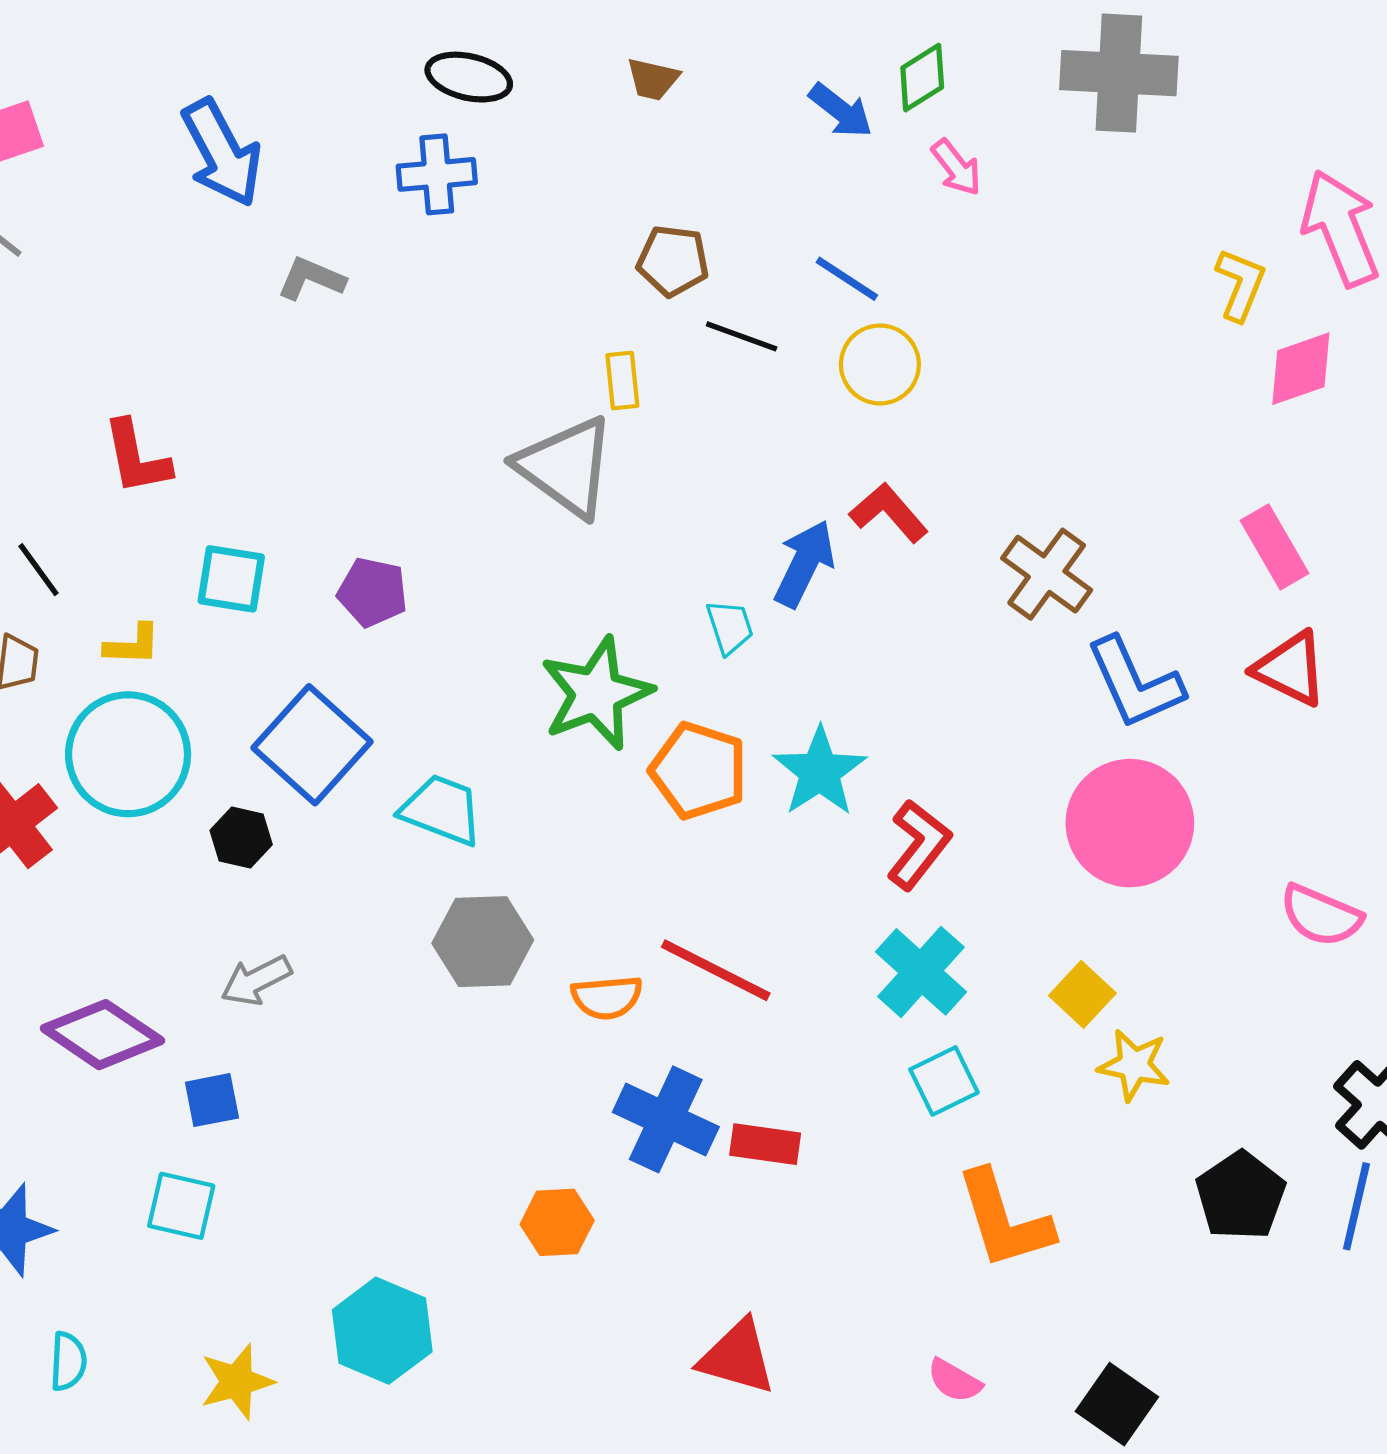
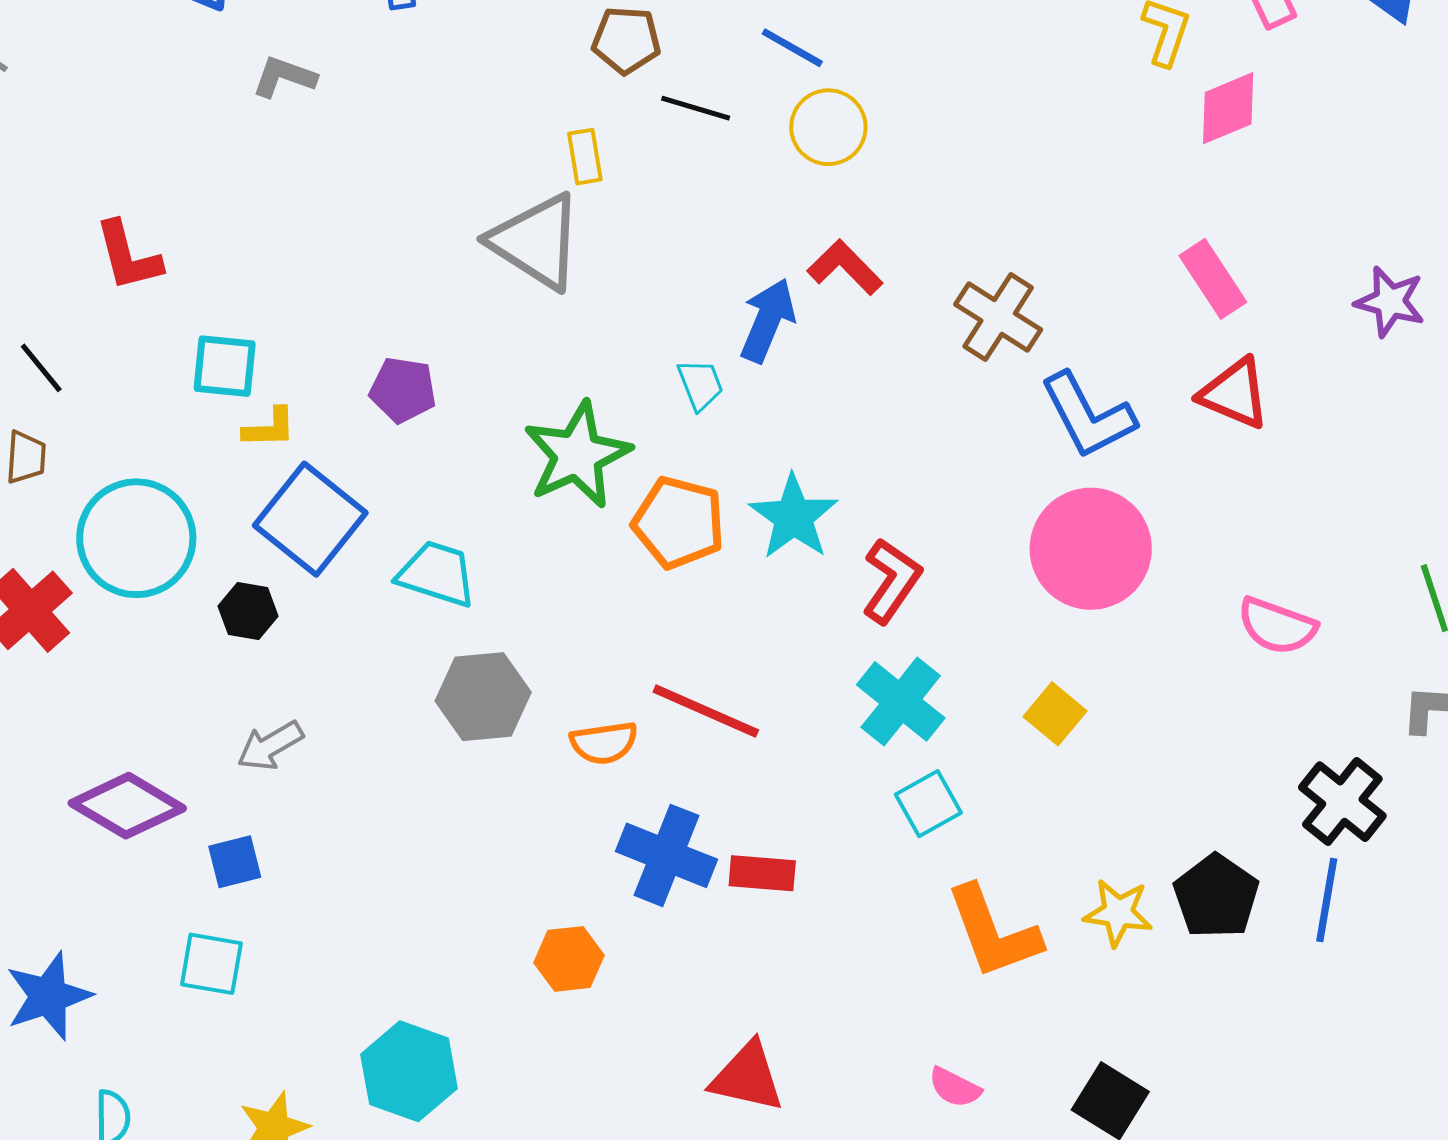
purple pentagon: (373, 592) -> (403, 390), moved
yellow L-shape: (132, 645) -> (269, 428), moved
yellow star: (1134, 1065) -> (1118, 913), moved

